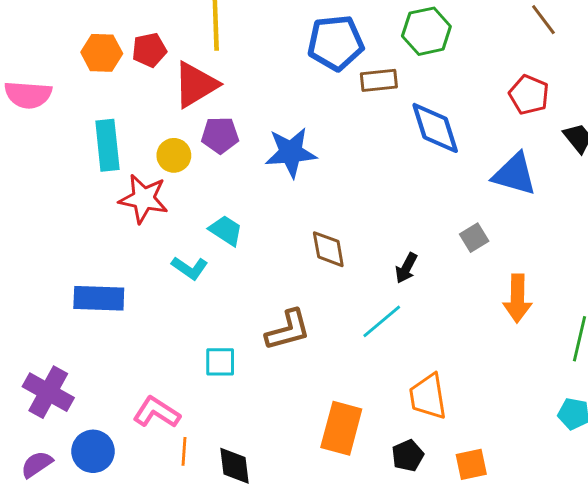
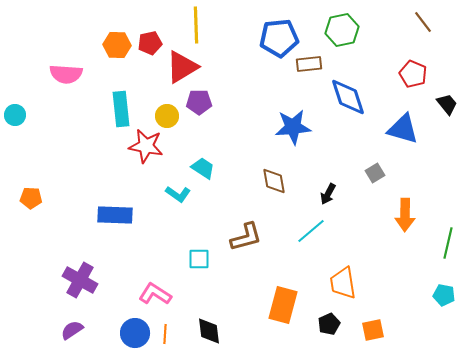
blue star: (291, 152) -> (293, 127), moved
blue circle: (93, 451) -> (135, 333), moved
orange line: (184, 451) -> (165, 334), moved

